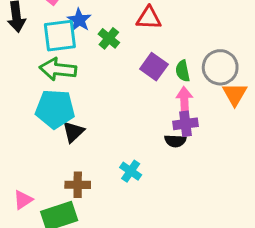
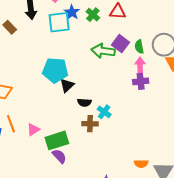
green cross: (109, 38) -> (93, 15), moved
green arrow: (58, 69) -> (103, 51), moved
black semicircle: (175, 141) -> (84, 102), moved
brown cross: (78, 185) -> (90, 124), moved

